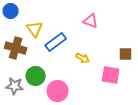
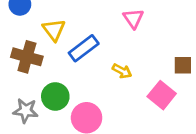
pink triangle: (91, 21) -> (133, 18), turned 35
pink square: (111, 75) -> (162, 95), turned 30

